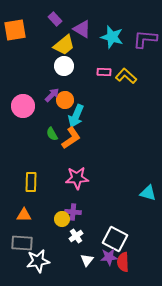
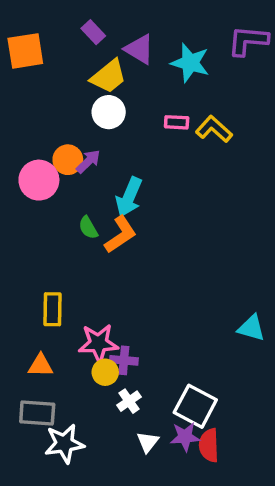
purple L-shape: (145, 39) -> (248, 41), moved
orange circle: (65, 100) -> (68, 160), moved
pink star: (77, 178) -> (98, 343), moved

